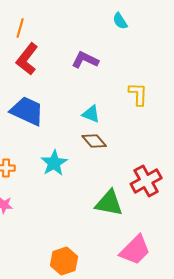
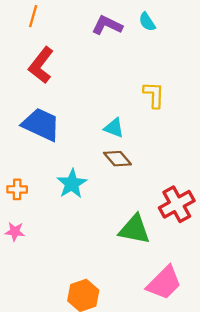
orange line: (20, 28) -> (33, 16), moved
purple L-shape: (85, 60) -> (107, 25), moved
yellow L-shape: (138, 94) -> (154, 95), moved

